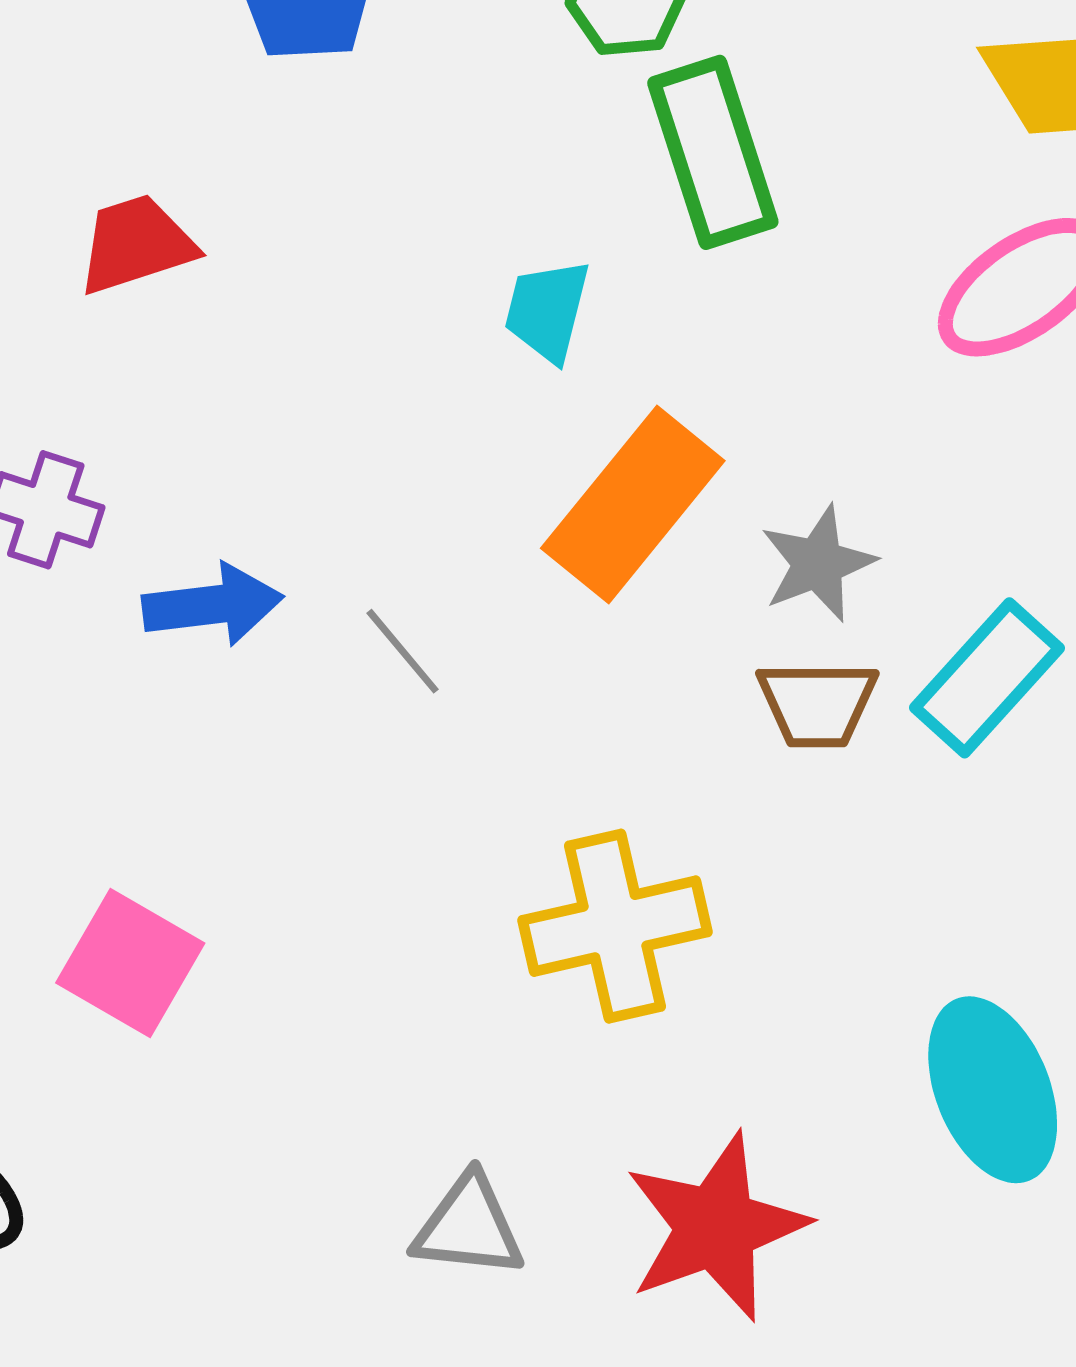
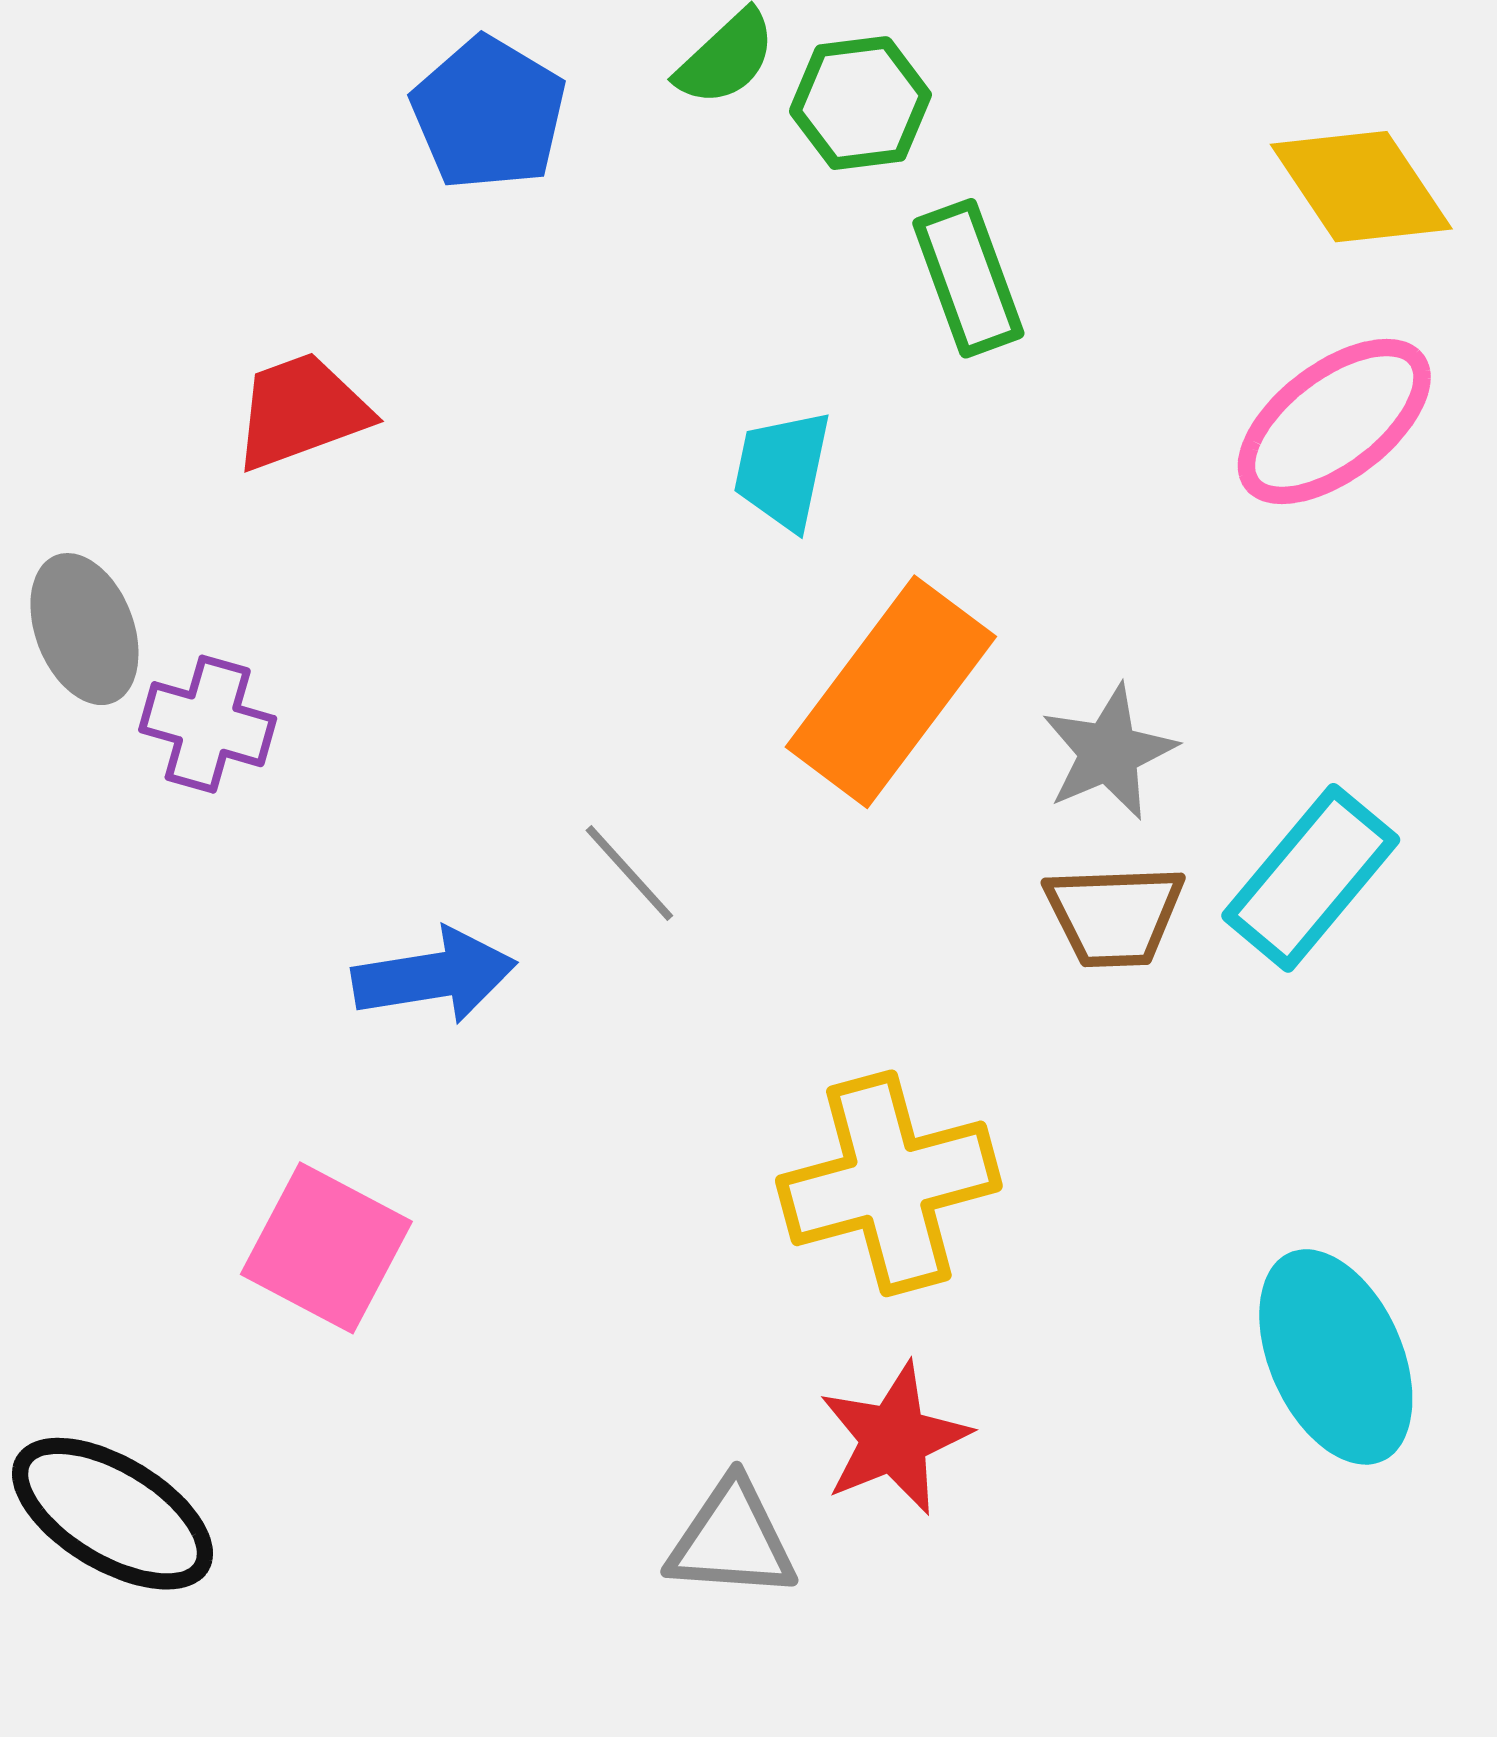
green rectangle: (713, 152) -> (968, 278), size x0.7
blue arrow: (213, 605) -> (434, 976), moved
red star: (716, 1227) -> (894, 1439), moved, size x0.7

